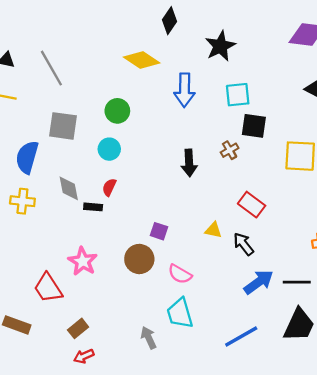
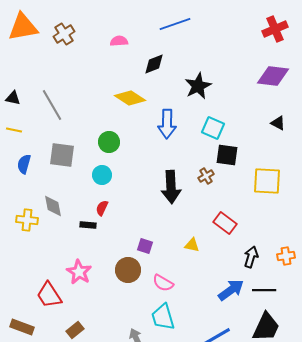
black diamond: (169, 21) -> (154, 64), turned 35
cyan square: (238, 95) -> (213, 128), turned 30
blue semicircle: (27, 157) -> (24, 164), moved, size x0.7
black arrow: (189, 163) -> (171, 187), size x1.4
gray diamond: (69, 188) -> (53, 206), moved
black arrow: (243, 244) -> (251, 257), moved, turned 55

